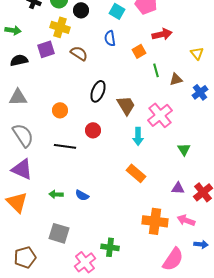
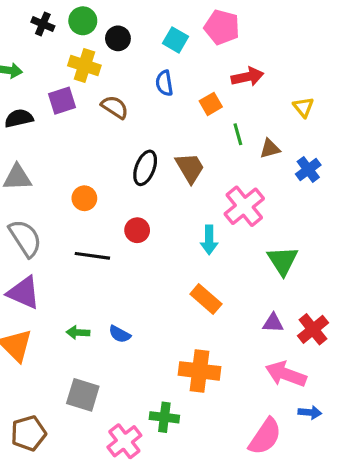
brown trapezoid: (126, 105) -> (190, 168), moved
green triangle: (184, 149) -> (283, 261), size x1.5
pink arrow: (186, 220) -> (286, 374), size x1.4
orange cross: (155, 221) -> (200, 371), moved

